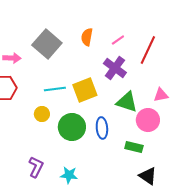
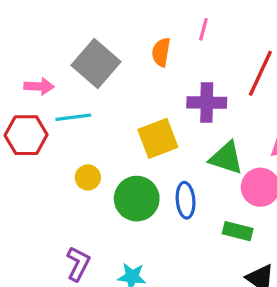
pink line: (118, 40) -> (203, 29), moved, turned -40
purple cross: (115, 68) -> (207, 103), turned -35
cyan line: (55, 89) -> (73, 117), moved

